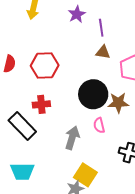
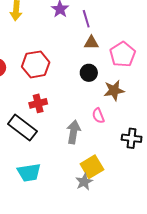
black circle: (93, 94) -> (89, 73), moved, size x0.6
yellow square: (85, 175) -> (92, 167), turned 35

